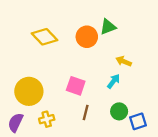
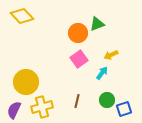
yellow diamond: (44, 37) -> (22, 16), moved
yellow arrow: (124, 61) -> (111, 55), turned -48
pink square: (76, 86) -> (79, 59), moved, turned 36
yellow cross: (47, 119) -> (42, 107), size x1.5

